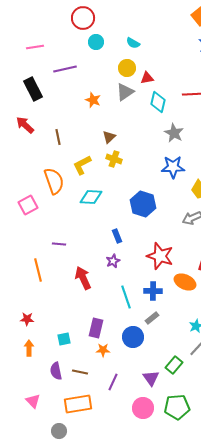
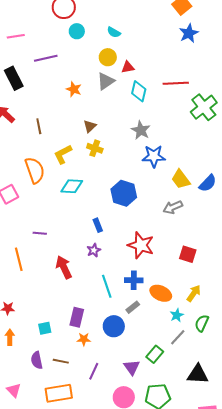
gray star: (174, 133) -> (141, 130), moved
orange ellipse: (185, 282) -> (161, 293), moved

